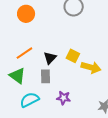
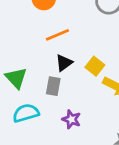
orange line: (24, 53) -> (57, 35), moved

